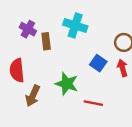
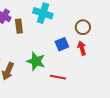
blue square: (98, 63) -> (62, 44), turned 32

